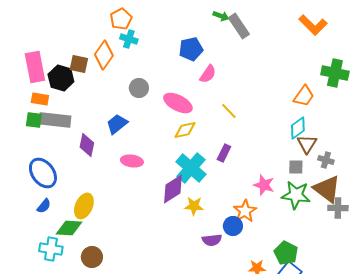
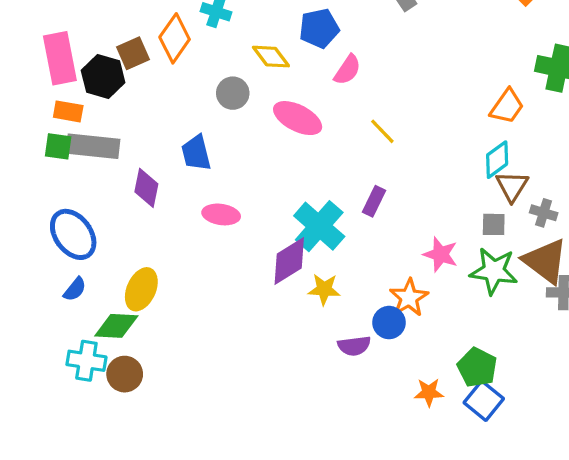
brown square: (79, 64) -> (133, 53), turned -36
blue trapezoid: (117, 124) -> (196, 153), turned -65
yellow diamond: (185, 130) -> (271, 57), moved, turned 65
brown circle: (92, 257) -> (125, 374), moved

